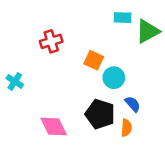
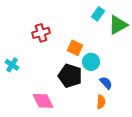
cyan rectangle: (123, 18) -> (98, 14), turned -56
black pentagon: (100, 114) -> (70, 76), moved

